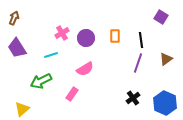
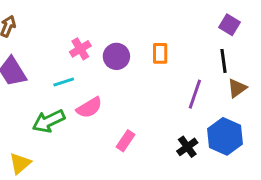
black line: (141, 40) -> (223, 61), moved
pink semicircle: (85, 69) -> (89, 108), moved
pink rectangle: (72, 94) -> (125, 141), moved
blue hexagon: (165, 103) -> (225, 136), moved

